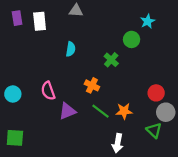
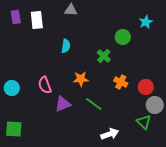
cyan star: (148, 21) -> (146, 22), moved
orange cross: (92, 85) -> (121, 82), moved
orange star: (124, 111) -> (81, 79), moved
white arrow: (118, 143) -> (110, 134), turned -120

